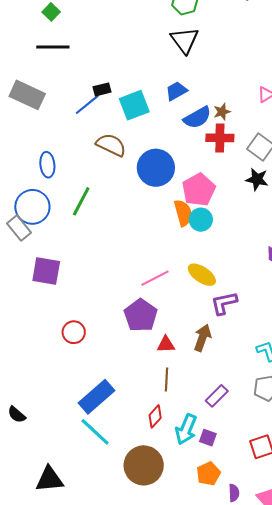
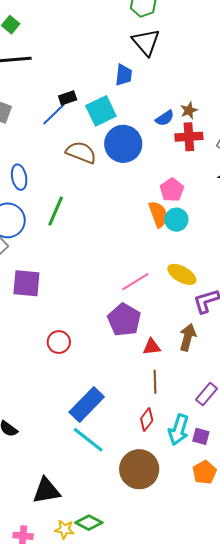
blue trapezoid: (176, 91) -> (124, 75), moved, turned 130
blue semicircle: (197, 118) -> (165, 118), size x0.7
blue circle: (156, 168) -> (123, 144), moved
pink pentagon: (199, 190) -> (172, 190), size x0.7

